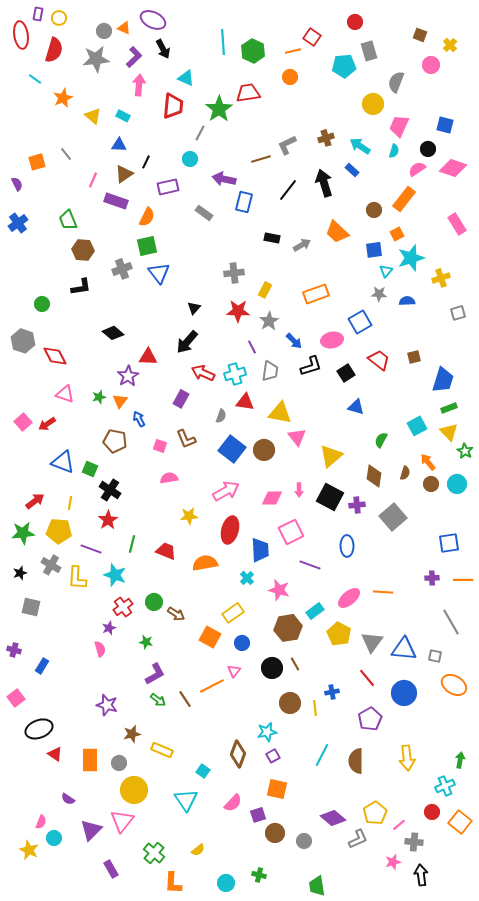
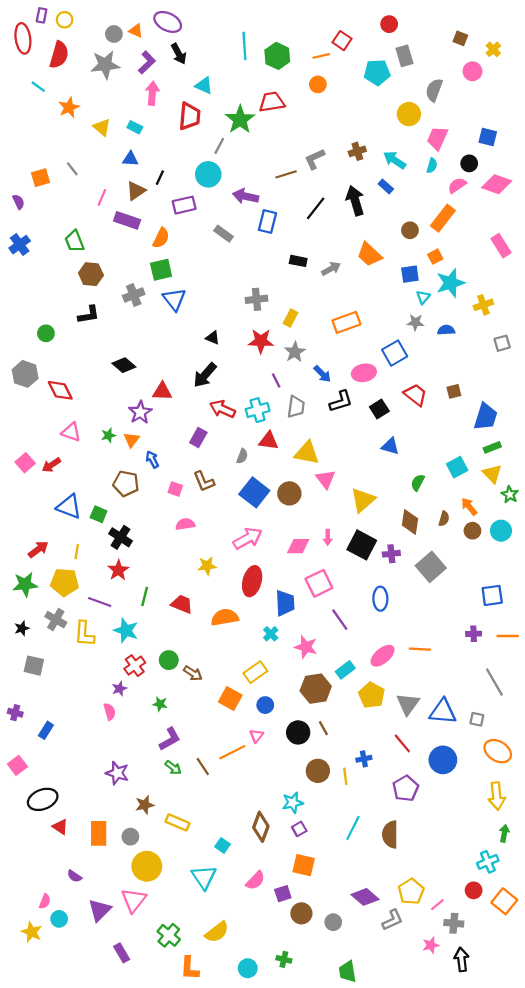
cyan circle: (190, 159) -> (208, 174), size x1.5
black triangle: (194, 308) -> (213, 338), turned -48
purple line: (310, 565) -> (340, 620), turned 35
yellow arrow: (407, 758) -> (497, 796), moved
yellow semicircle: (198, 850) -> (217, 932), size x1.6

